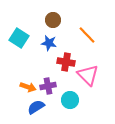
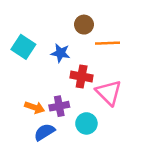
brown circle: (53, 20) -> (84, 25), moved
orange line: (87, 35) -> (107, 43), turned -48

